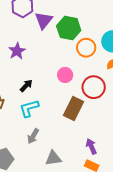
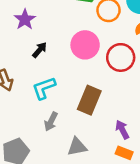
pink circle: (65, 75) -> (85, 45), size x1.5
black arrow: (26, 86) -> (40, 50), moved
brown rectangle: (73, 109) -> (89, 100), moved

